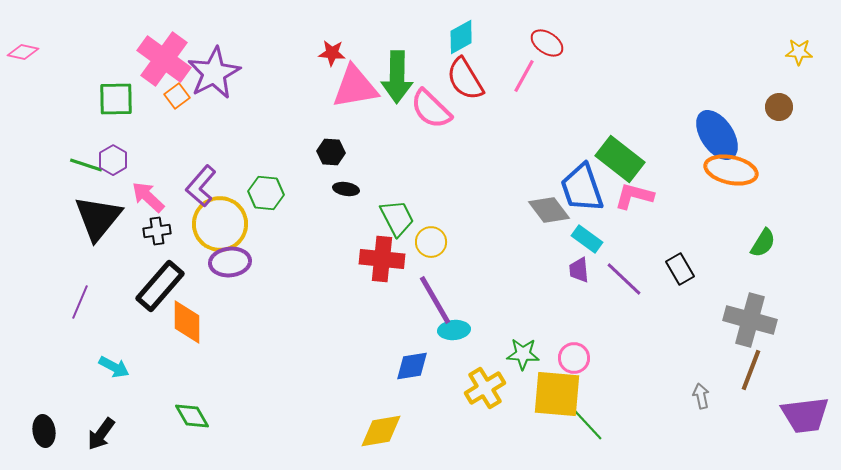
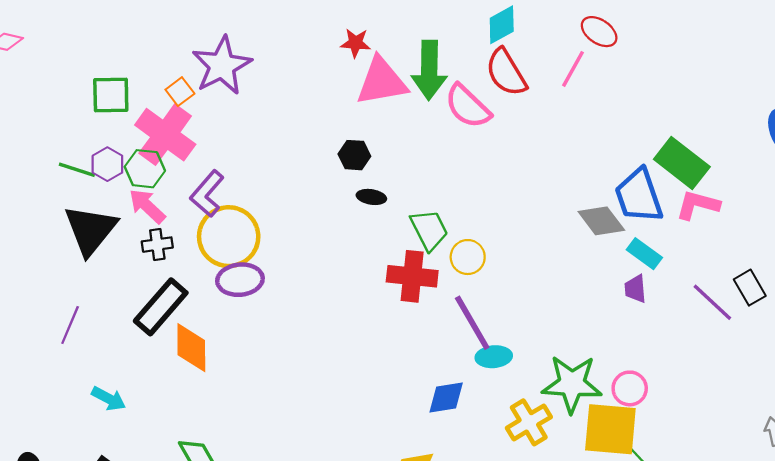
pink cross: (164, 59) -> (165, 135), moved
green hexagon: (266, 193) -> (145, 169), moved
purple line: (624, 279) -> (712, 302), moved
green star: (523, 354) -> (572, 384), size x1.6

